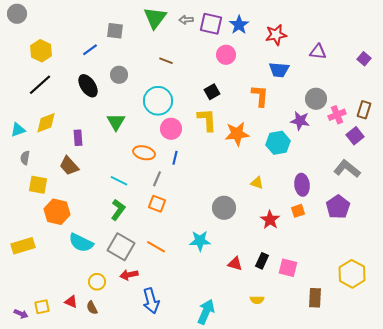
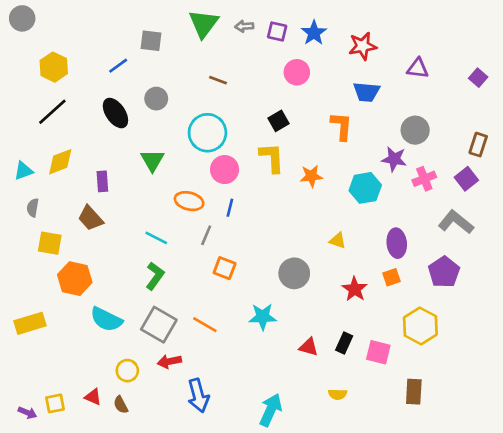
purple square: (211, 24) -> (277, 32), size x0.7
pink cross: (337, 115) -> (424, 179), moved
orange star: (237, 134) -> (311, 176), size x0.7
orange square: (157, 204) -> (225, 268), moved
yellow hexagon: (352, 274) -> (420, 326), moved

